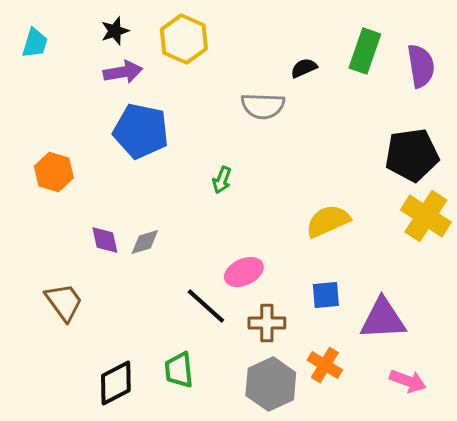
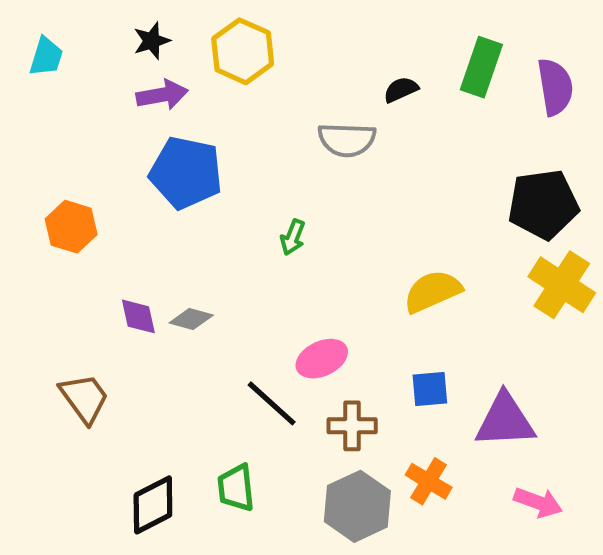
gray diamond: (145, 242) -> (191, 319), turned 32

